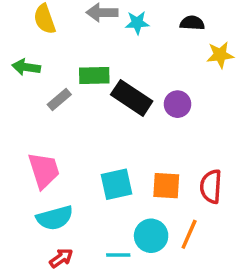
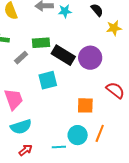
black semicircle: (192, 23) -> (97, 10), turned 48
purple circle: (178, 104) -> (90, 58), size x1.5
cyan square: (116, 184) -> (48, 80), moved
red semicircle: (211, 186) -> (115, 90), moved, turned 126

